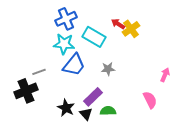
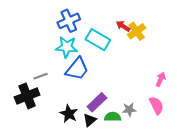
gray star: (108, 69) -> (129, 110), moved
pink arrow: (165, 75) -> (161, 79), moved
black triangle: (86, 114) -> (90, 120), turned 32

